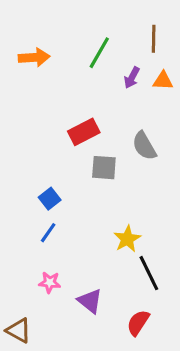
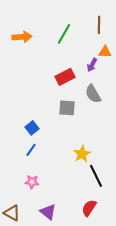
purple arrow: (132, 78) -> (92, 65), moved
red rectangle: (84, 132) -> (65, 77), moved
purple triangle: (90, 301) -> (48, 212), moved

